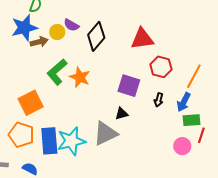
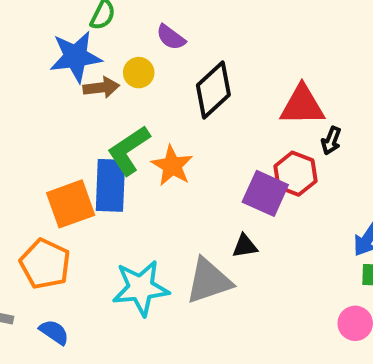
purple semicircle: (71, 25) -> (171, 37), moved
red hexagon: (161, 67) -> (295, 174), moved
black arrow: (159, 100) -> (331, 141), moved
blue rectangle: (49, 141) -> (110, 185), moved

